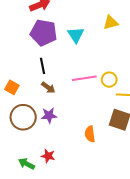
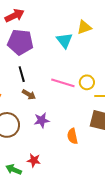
cyan triangle: (76, 35) -> (64, 40), moved
pink line: (84, 78) -> (63, 83), turned 30
purple star: (49, 115) -> (42, 120), moved

